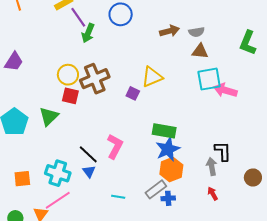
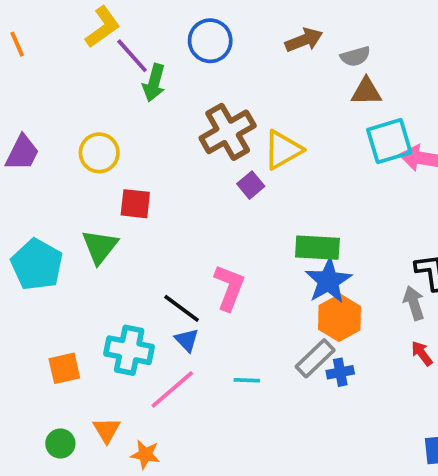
brown arrow: (169, 31) -> (304, 40), moved
yellow circle: (68, 75) -> (99, 153), moved
brown cross: (95, 79) -> (228, 132), moved
purple square: (133, 93) -> (251, 185), turned 32
pink line: (58, 200) -> (172, 389), moved

